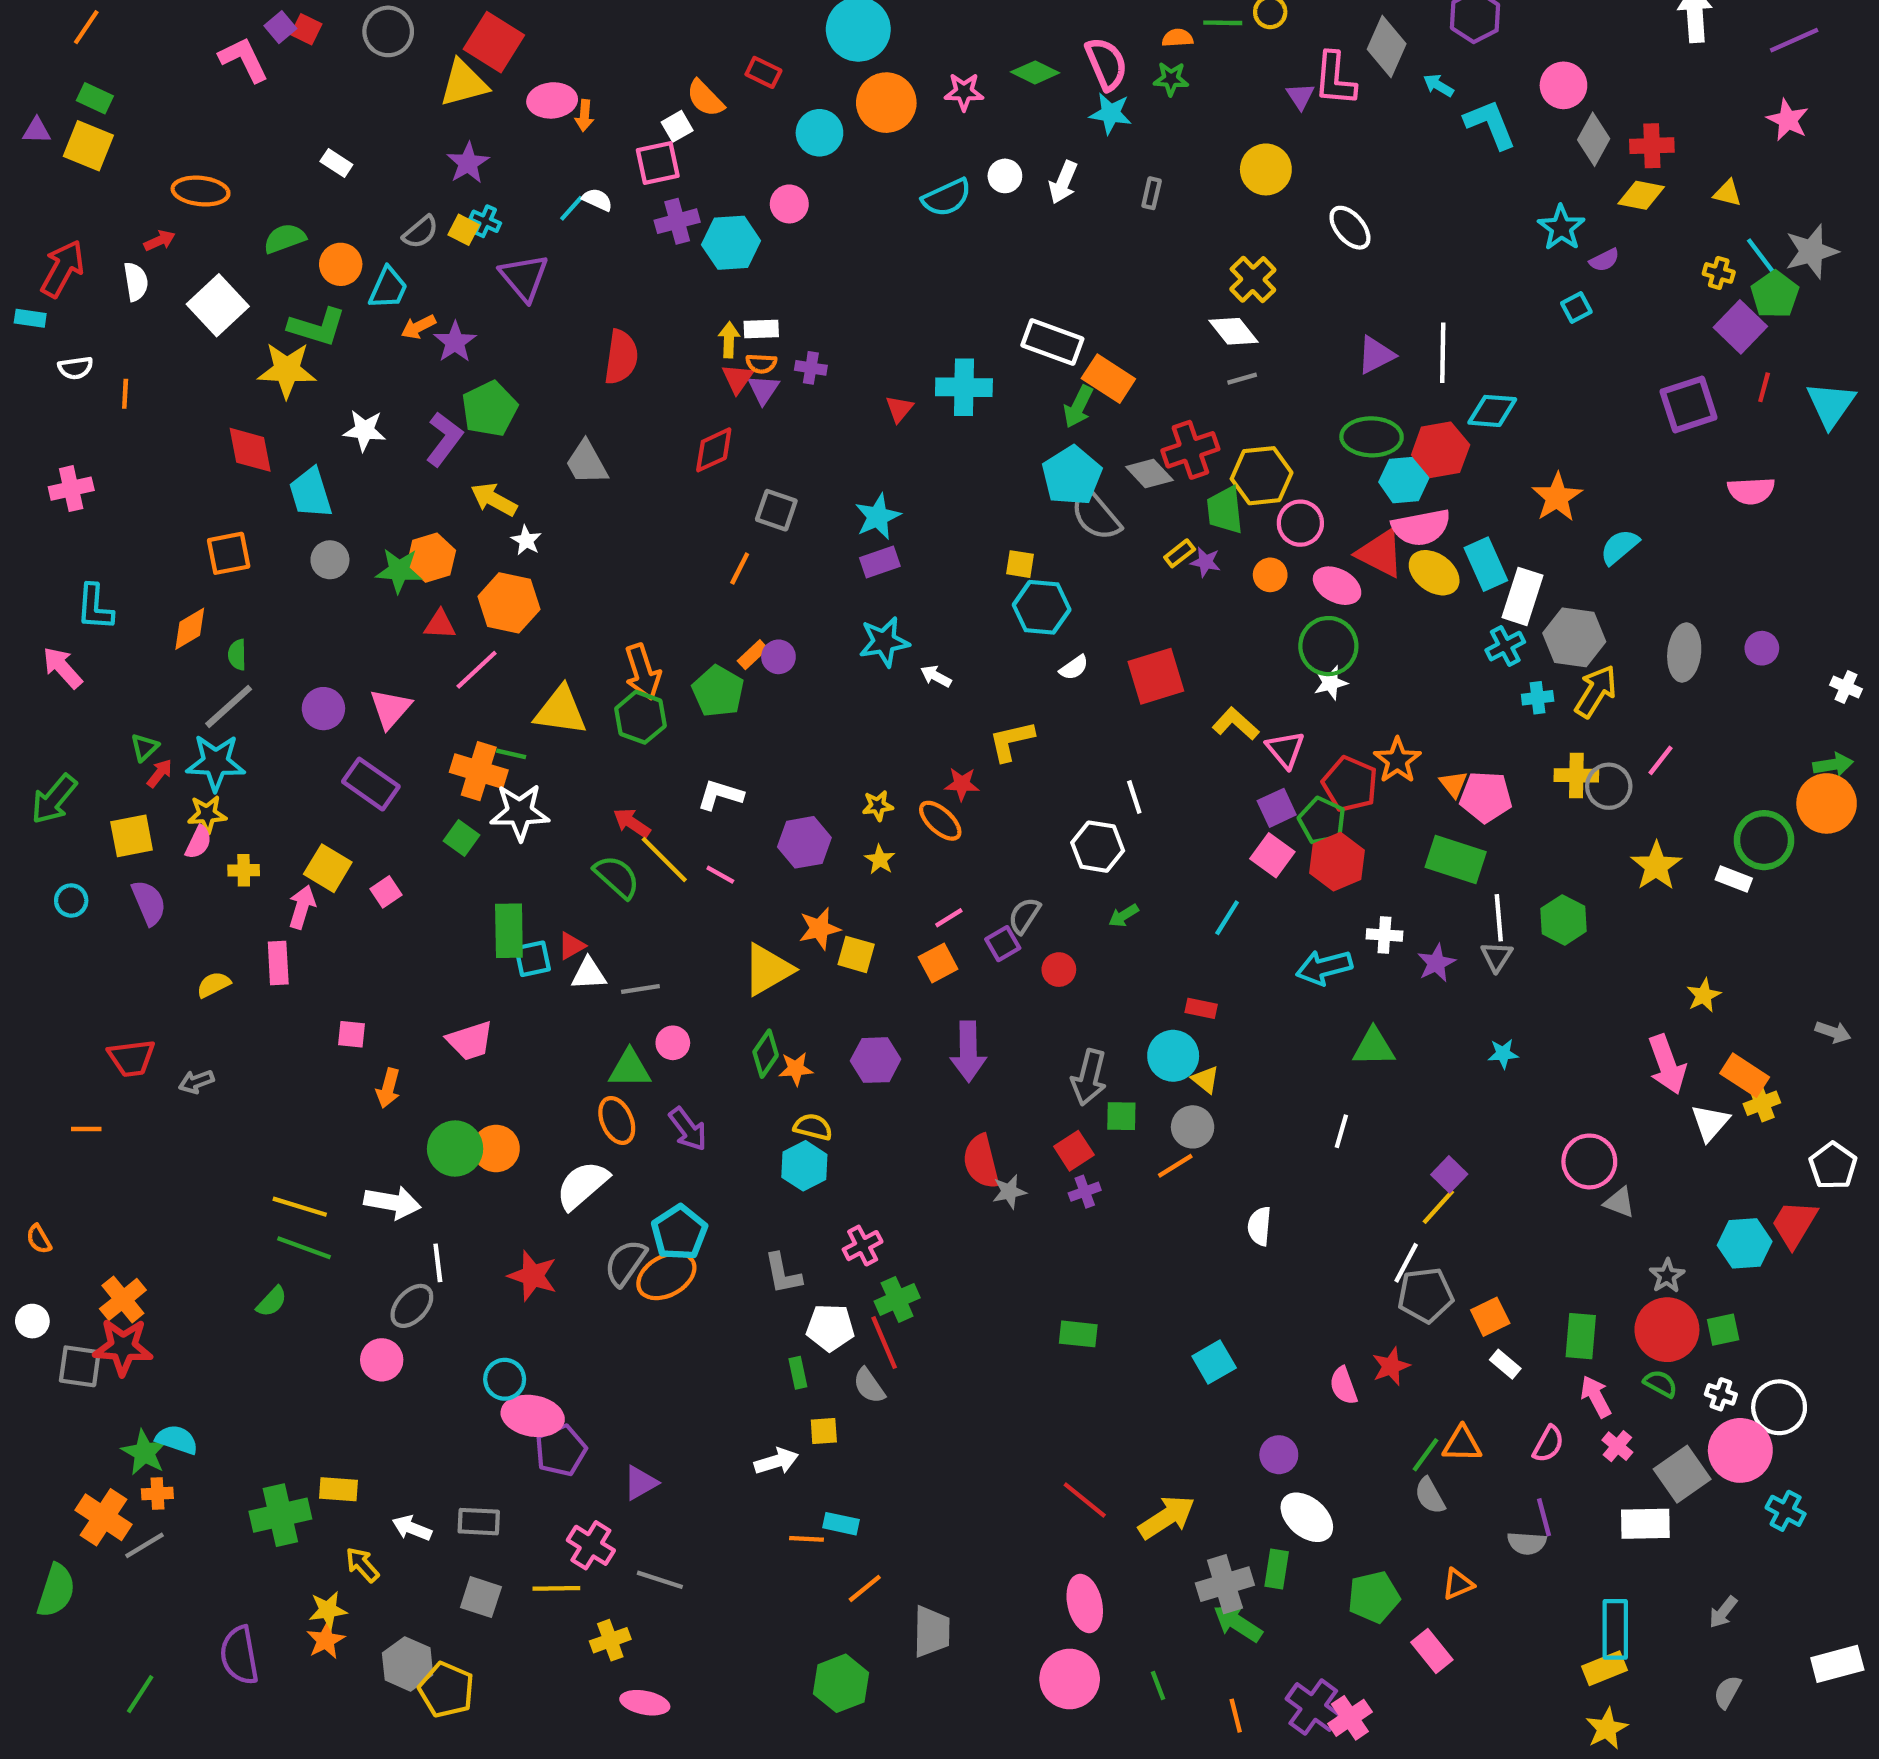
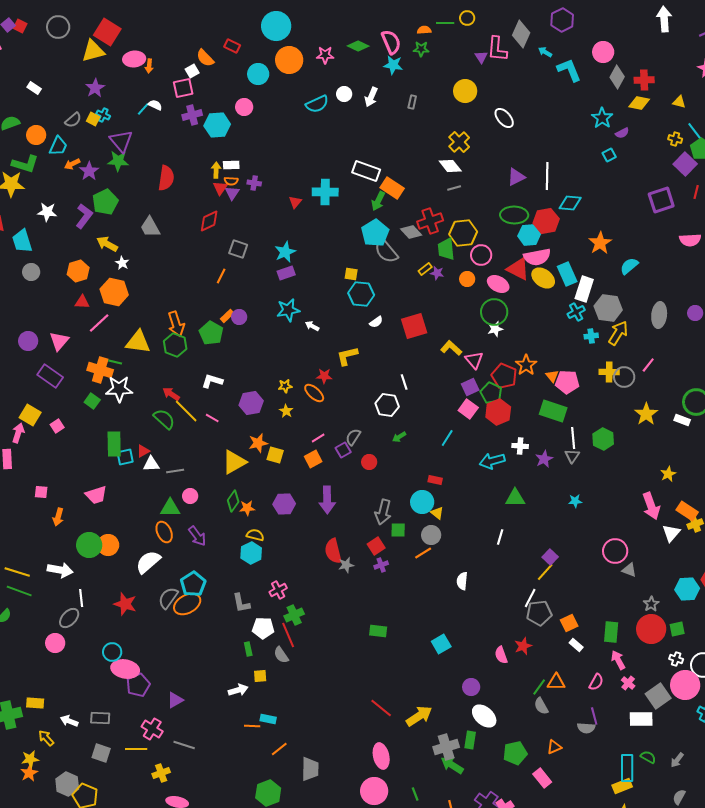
green star: (399, 571) -> (118, 161), moved
green semicircle: (1661, 1384) -> (648, 757), moved

